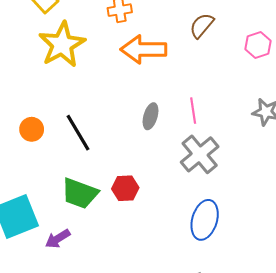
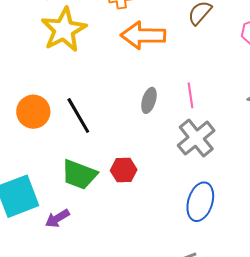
orange circle: (32, 129) -> (33, 112), size x1.4

